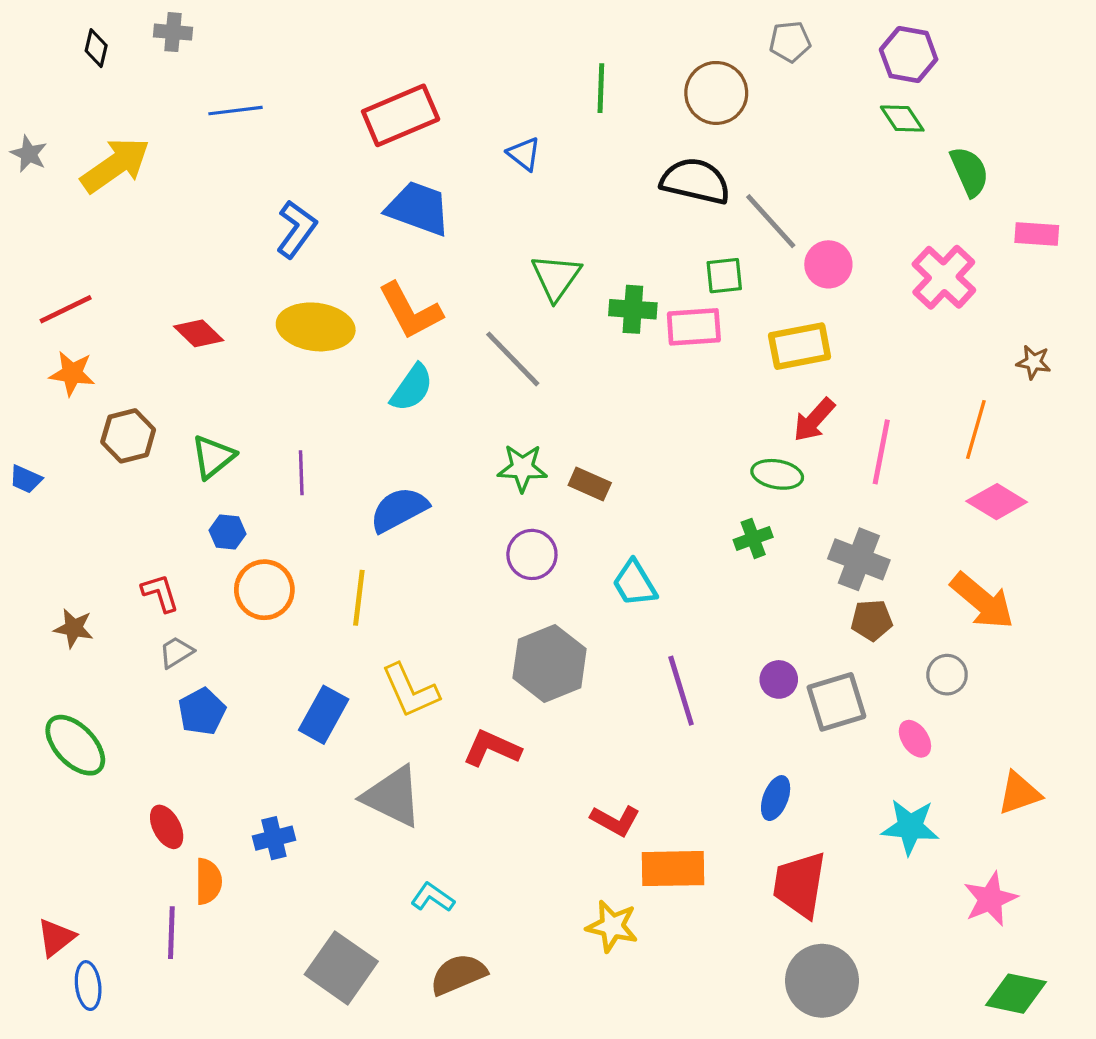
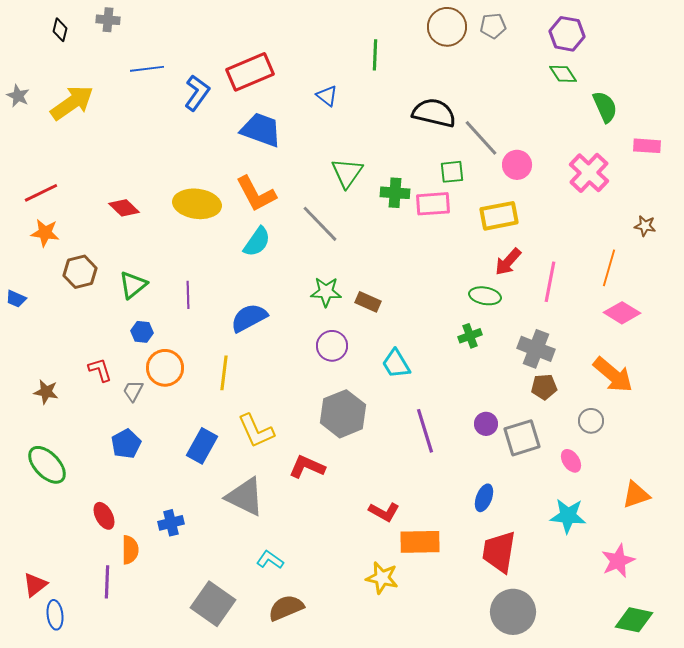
brown circle: (716, 93) -> (447, 27), moved
blue L-shape: (296, 229) -> (197, 93), moved
gray trapezoid: (176, 652) -> (133, 391), moved, turned -30

